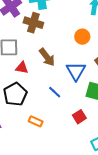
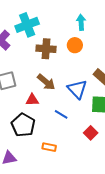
brown cross: (33, 23) -> (46, 49), moved
orange circle: (82, 37) -> (75, 45), moved
red triangle: (22, 68) -> (32, 100), moved

